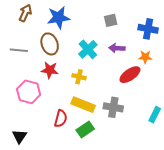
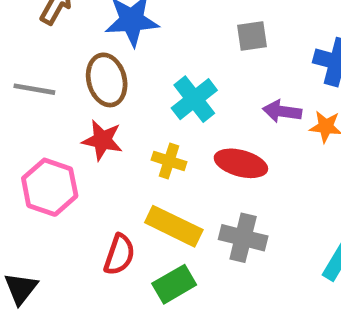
purple arrow: (117, 48) -> (282, 111), moved
red ellipse: (130, 75) -> (241, 163), moved, turned 45

